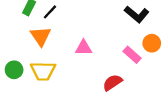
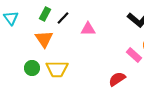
orange triangle: (41, 36) -> (44, 39), moved
pink triangle: (83, 48) -> (88, 29), moved

